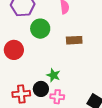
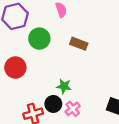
brown rectangle: (74, 40) -> (79, 44), turned 35
pink cross: (57, 97) -> (73, 109), turned -32

